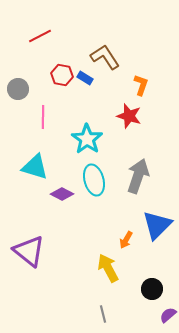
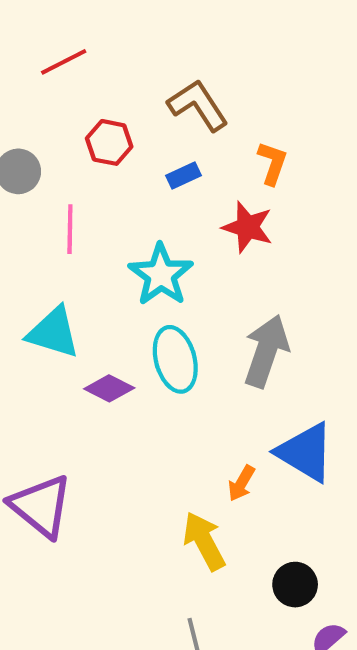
blue rectangle: (85, 78) -> (184, 176), moved, turned -56
blue triangle: (157, 225) -> (305, 452), turned -44

